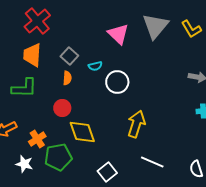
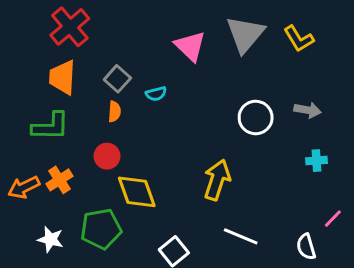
white circle: (117, 82) -> (256, 117), moved
orange cross: (37, 139) -> (59, 180), moved

